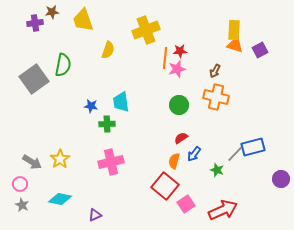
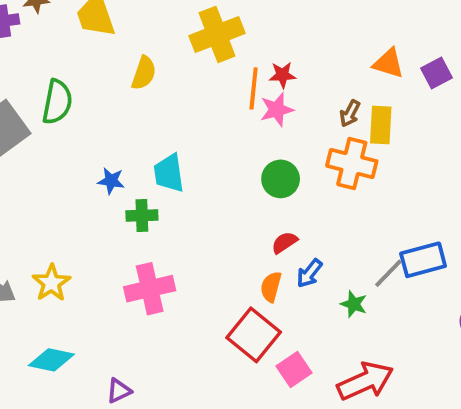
yellow rectangle: (234, 30) -> (381, 125), moved

